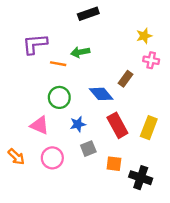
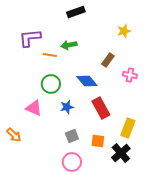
pink cross: (151, 60) -> (130, 75), moved
brown rectangle: (126, 79) -> (108, 60), moved
yellow rectangle: (149, 128) -> (128, 128), moved
gray square: (88, 149) -> (72, 136), moved
pink circle: (52, 158) -> (72, 162), moved
black cross: (141, 178) -> (121, 153), turned 30

